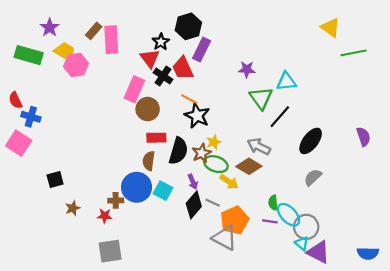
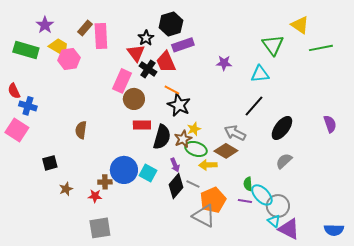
purple rectangle: (202, 50) -> (183, 45), turned 45
green triangle: (261, 98) -> (273, 45), moved
brown semicircle: (149, 161) -> (81, 130), moved
yellow arrow: (229, 182) -> (208, 165), turned 144

